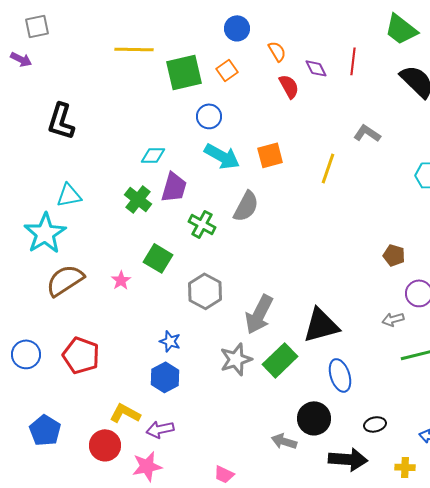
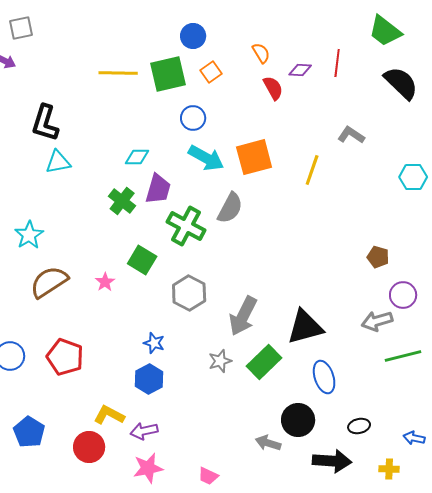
blue circle: (237, 28) -> (193, 36), moved
yellow line: (134, 49) -> (118, 73), moved
purple diamond: (316, 68) -> (300, 70), turned -60
orange square: (270, 155) -> (254, 157), size x1.4
cyan triangle: (69, 195) -> (58, 162), moved
green cross: (202, 224) -> (186, 226), size x1.4
cyan star: (45, 233) -> (29, 235), size x0.7
gray arrow: (393, 319) -> (377, 321), size x1.4
gray star: (236, 359) -> (220, 361), size x0.7
pink star: (147, 466) -> (148, 468), moved

